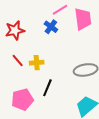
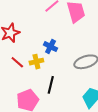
blue cross: (51, 27) -> (50, 47), moved

